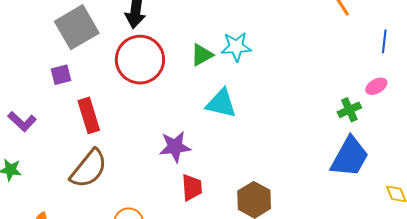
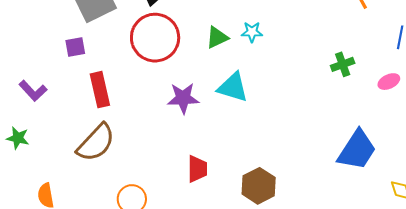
cyan star: (236, 47) -> (252, 32), size x0.7
green cross: (349, 110) -> (343, 64), moved
purple star: (175, 147) -> (183, 98), moved

